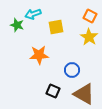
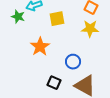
yellow star: (89, 37) -> (90, 29), turned -30
orange star: (39, 55) -> (40, 47), turned -30

